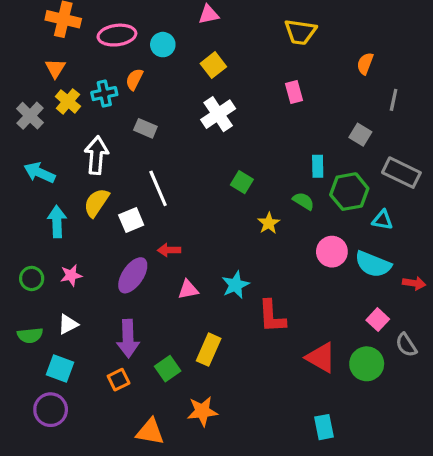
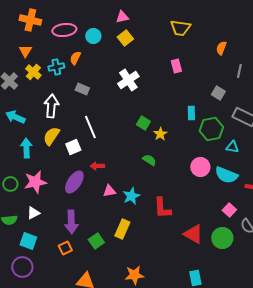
yellow square: (213, 65) -> (125, 38), moved
green semicircle: (303, 201) -> (149, 160), moved
yellow star: (269, 223) -> (160, 134), moved
pink star: (71, 275) -> (35, 182), size x1.6
cyan star: (235, 285) -> (131, 196), moved
orange star: (202, 411) -> (134, 275), moved

